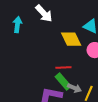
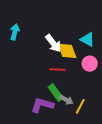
white arrow: (44, 13) -> (53, 43), moved
red line: (63, 68) -> (57, 69), moved

